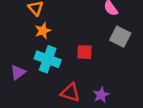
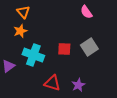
orange star: (43, 31) -> (20, 31), moved
gray square: (120, 37) -> (89, 47), moved, turned 30

